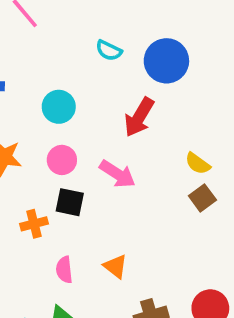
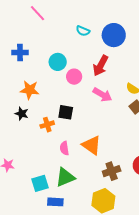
pink circle: (62, 160) -> (74, 77), moved
pink arrow: (117, 174) -> (102, 95), moved
orange triangle: (116, 266) -> (91, 145), size x1.5

